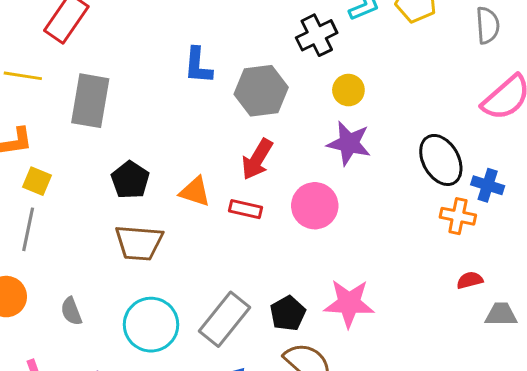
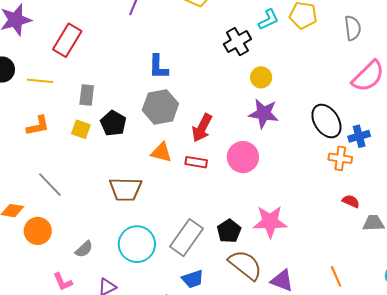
gray hexagon: (261, 91) -> (160, 107), moved
gray rectangle: (90, 101) -> (87, 95), size x0.6
black pentagon: (130, 180) -> (113, 123), moved
yellow square: (37, 181) -> (81, 129), moved
blue cross: (488, 185) -> (359, 136), turned -30
gray line: (28, 229) -> (50, 185), turned -52
red semicircle: (470, 280) -> (351, 201), turned 42
gray semicircle: (71, 311) -> (84, 249), moved, turned -108

